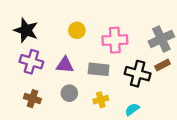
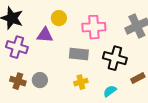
purple triangle: (65, 65) -> (45, 35), moved
brown rectangle: (162, 65) -> (138, 78), moved
gray circle: (69, 93) -> (40, 80), moved

